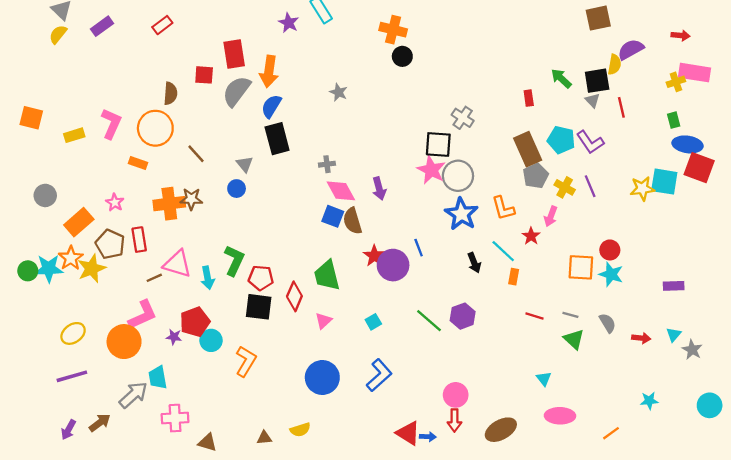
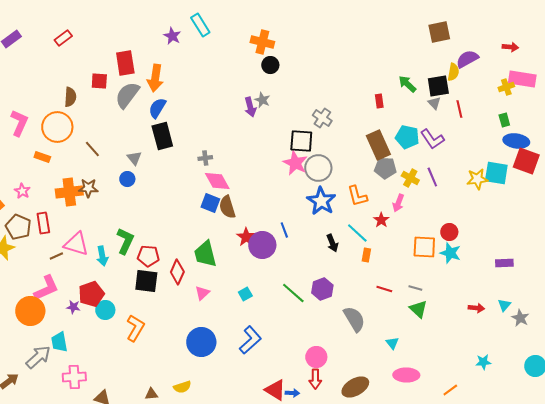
gray star: (339, 92) -> (262, 100), moved
gray pentagon: (536, 176) -> (385, 168), turned 30
purple arrow: (379, 189) -> (250, 107), moved
gray semicircle: (608, 323) -> (354, 319), moved, size x1.5

